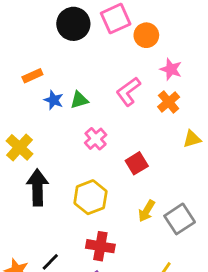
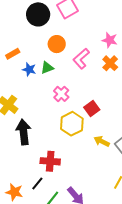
orange circle: (146, 35) -> (57, 44), moved
yellow hexagon: (90, 197) -> (72, 124), moved
yellow arrow: (147, 211) -> (102, 141), turned 91
red cross: (100, 246) -> (50, 161), moved

